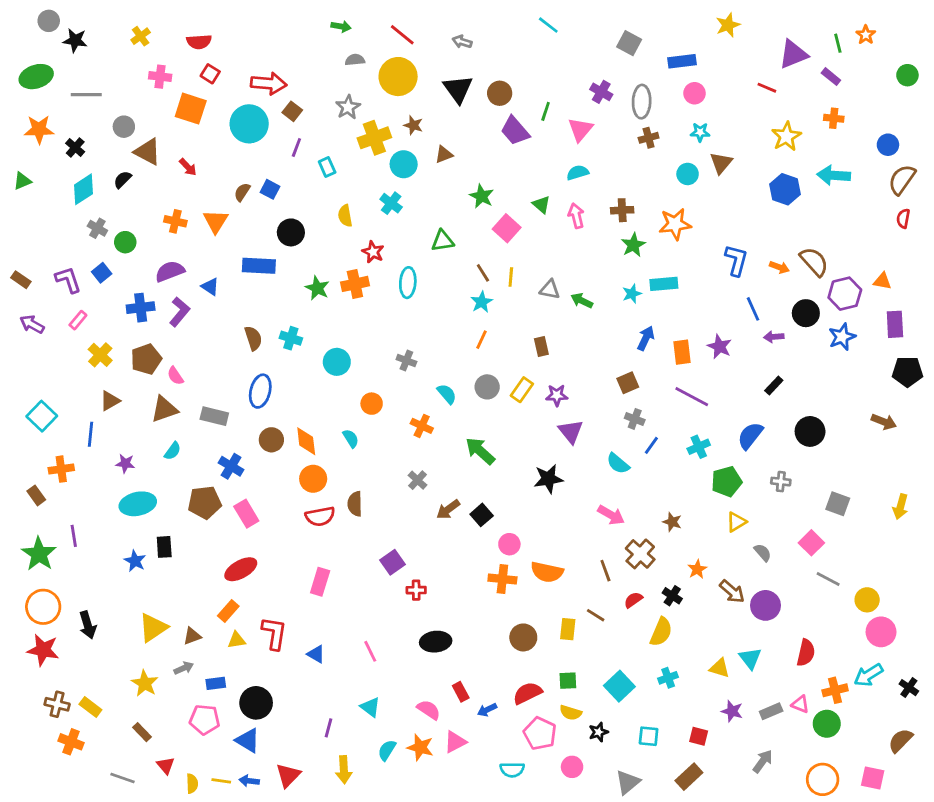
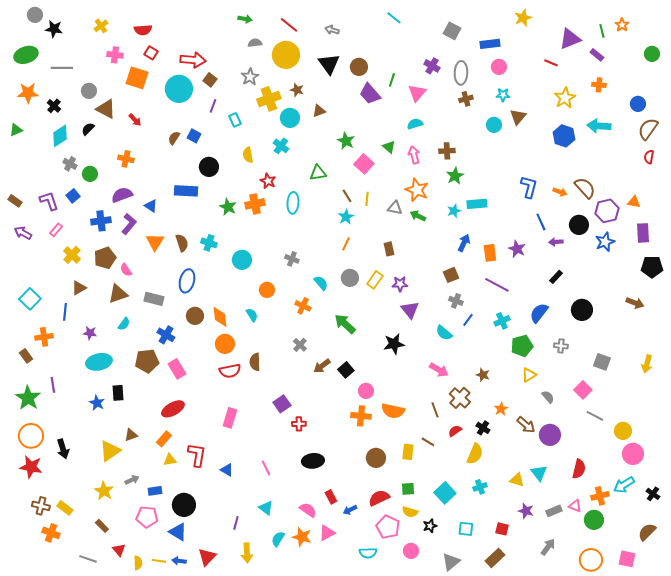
orange triangle: (216, 221) -> (155, 242), moved
orange star: (675, 224) -> (417, 190), moved, turned 30
brown triangle: (192, 636) -> (131, 435), moved

